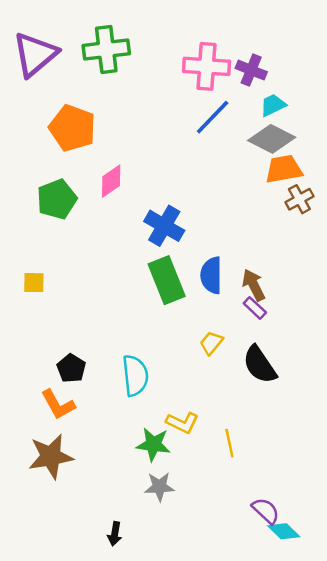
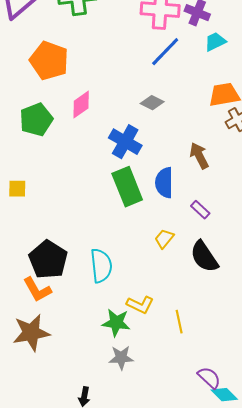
gray diamond: (272, 139) -> (152, 103), moved, size x0.6
brown arrow: (254, 285) -> (199, 156), moved
black pentagon: (71, 368) -> (48, 260), size x1.6

